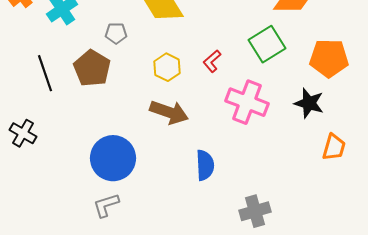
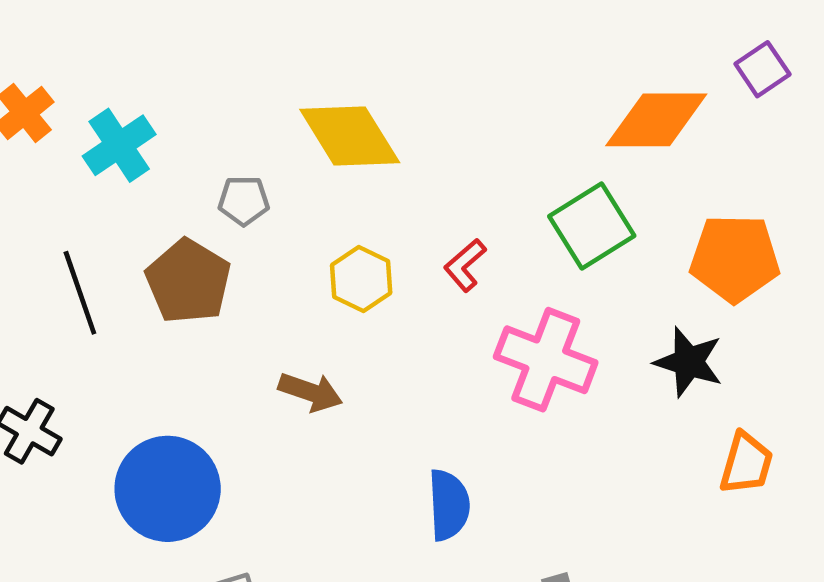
brown arrow: (169, 112) -> (311, 392), moved, size x0.7
blue circle: (113, 158) -> (168, 489), moved

